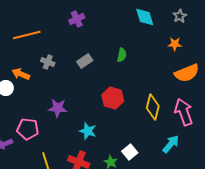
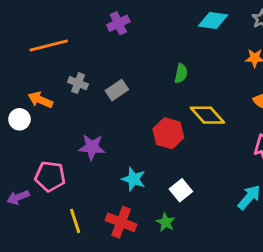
cyan diamond: (145, 17) -> (213, 20), turned -65
gray rectangle: (85, 61) -> (117, 90), moved
yellow diamond: (153, 107) -> (207, 115), moved, turned -55
white square: (130, 152) -> (181, 190), moved

